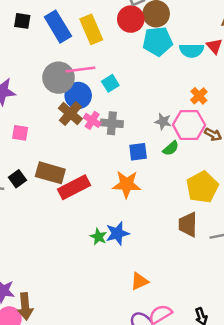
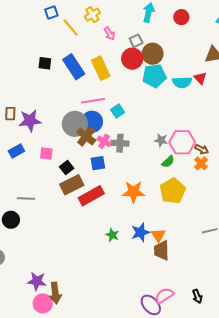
gray circle: (59, 78) -> (75, 124), moved
orange cross: (199, 96) -> (201, 163), moved
blue square: (138, 152) -> (98, 163), moved
brown rectangle: (50, 173) -> (72, 185), turned -40
black square: (17, 179) -> (67, 168), moved
yellow pentagon: (202, 187) -> (173, 191), moved
brown trapezoid: (188, 224) -> (162, 250), moved
blue star: (117, 233) -> (140, 232), moved
orange triangle: (139, 281) -> (158, 235), moved, turned -35

